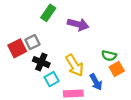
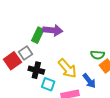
green rectangle: (48, 13) -> (38, 35), moved
purple arrow: (78, 24) -> (53, 30), moved
cyan square: (52, 79) -> (48, 84), turned -32

